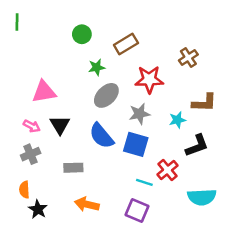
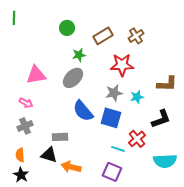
brown cross: (188, 58) -> (136, 36), moved
gray ellipse: (106, 95) -> (73, 78), moved
cyan star: (177, 120) -> (137, 97), moved
black triangle: (60, 125) -> (49, 155), moved, turned -42
black star: (38, 209) -> (21, 175), moved

